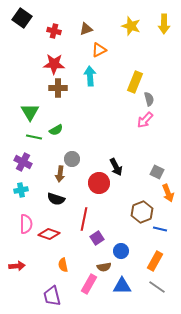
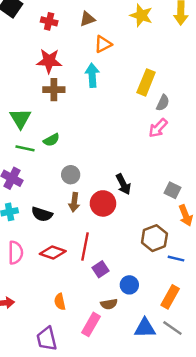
gray semicircle: (149, 99) -> (163, 103), turned 40
brown arrow: (60, 174) -> (74, 202), moved
black semicircle: (56, 199) -> (42, 214), moved
red diamond: (49, 234) -> (53, 253), moved
blue triangle: (122, 286) -> (145, 328), moved

